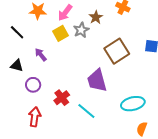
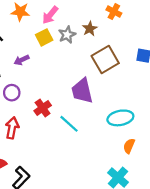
brown star: (96, 17) -> (90, 29), moved
purple arrow: (41, 55) -> (22, 60), turned -80

